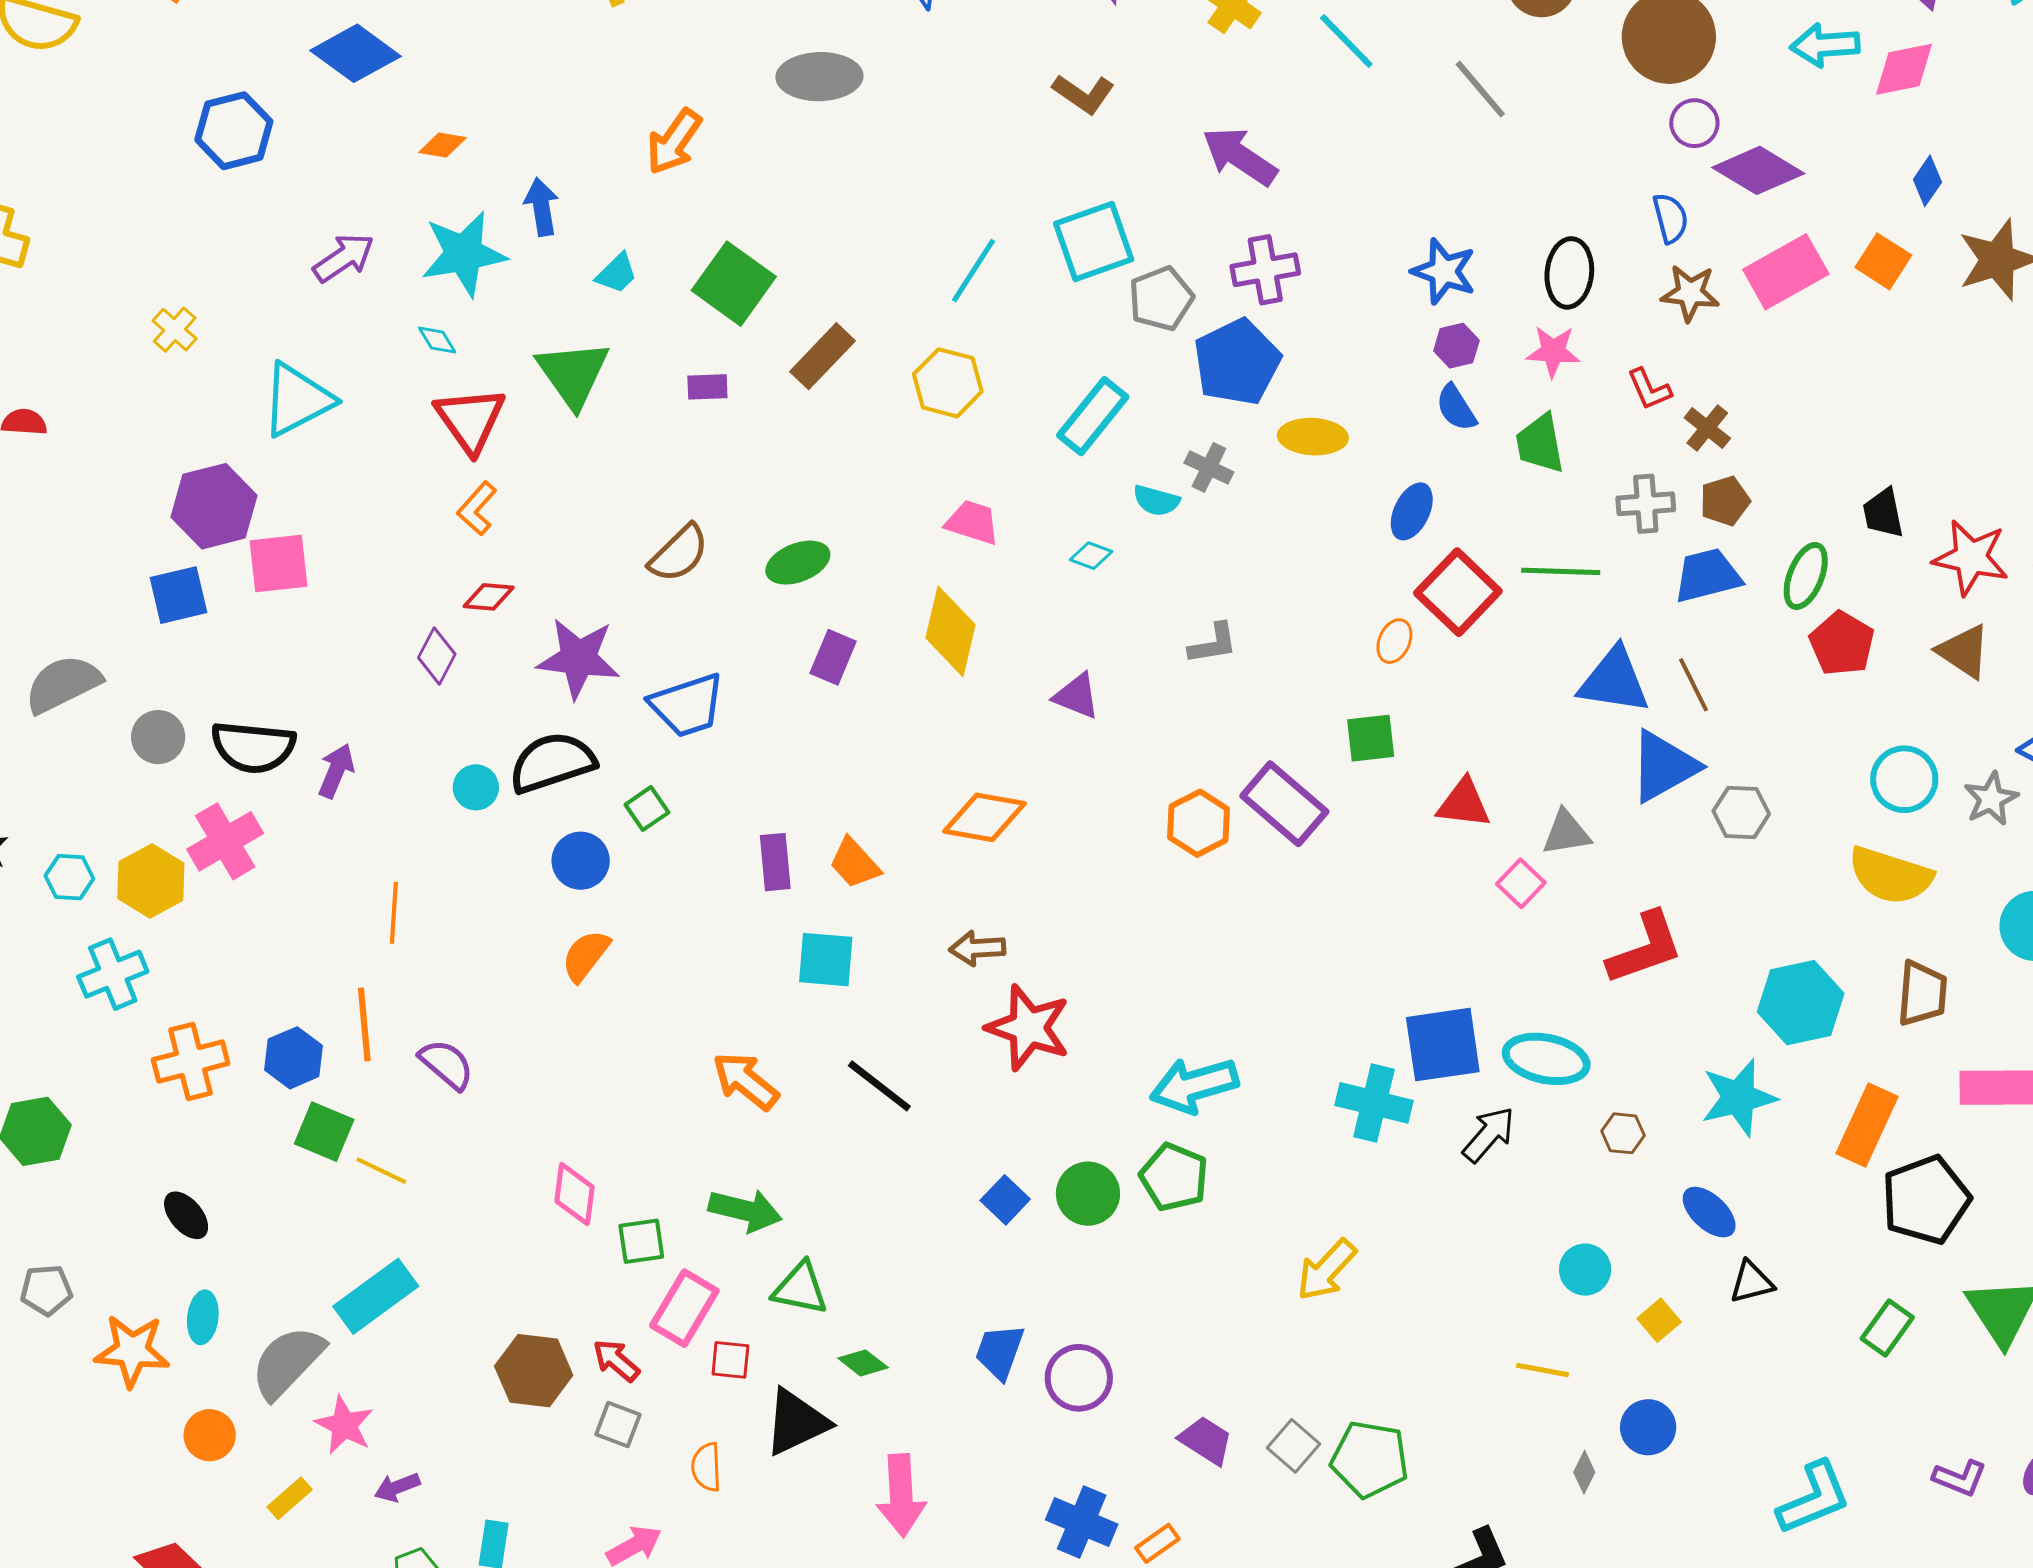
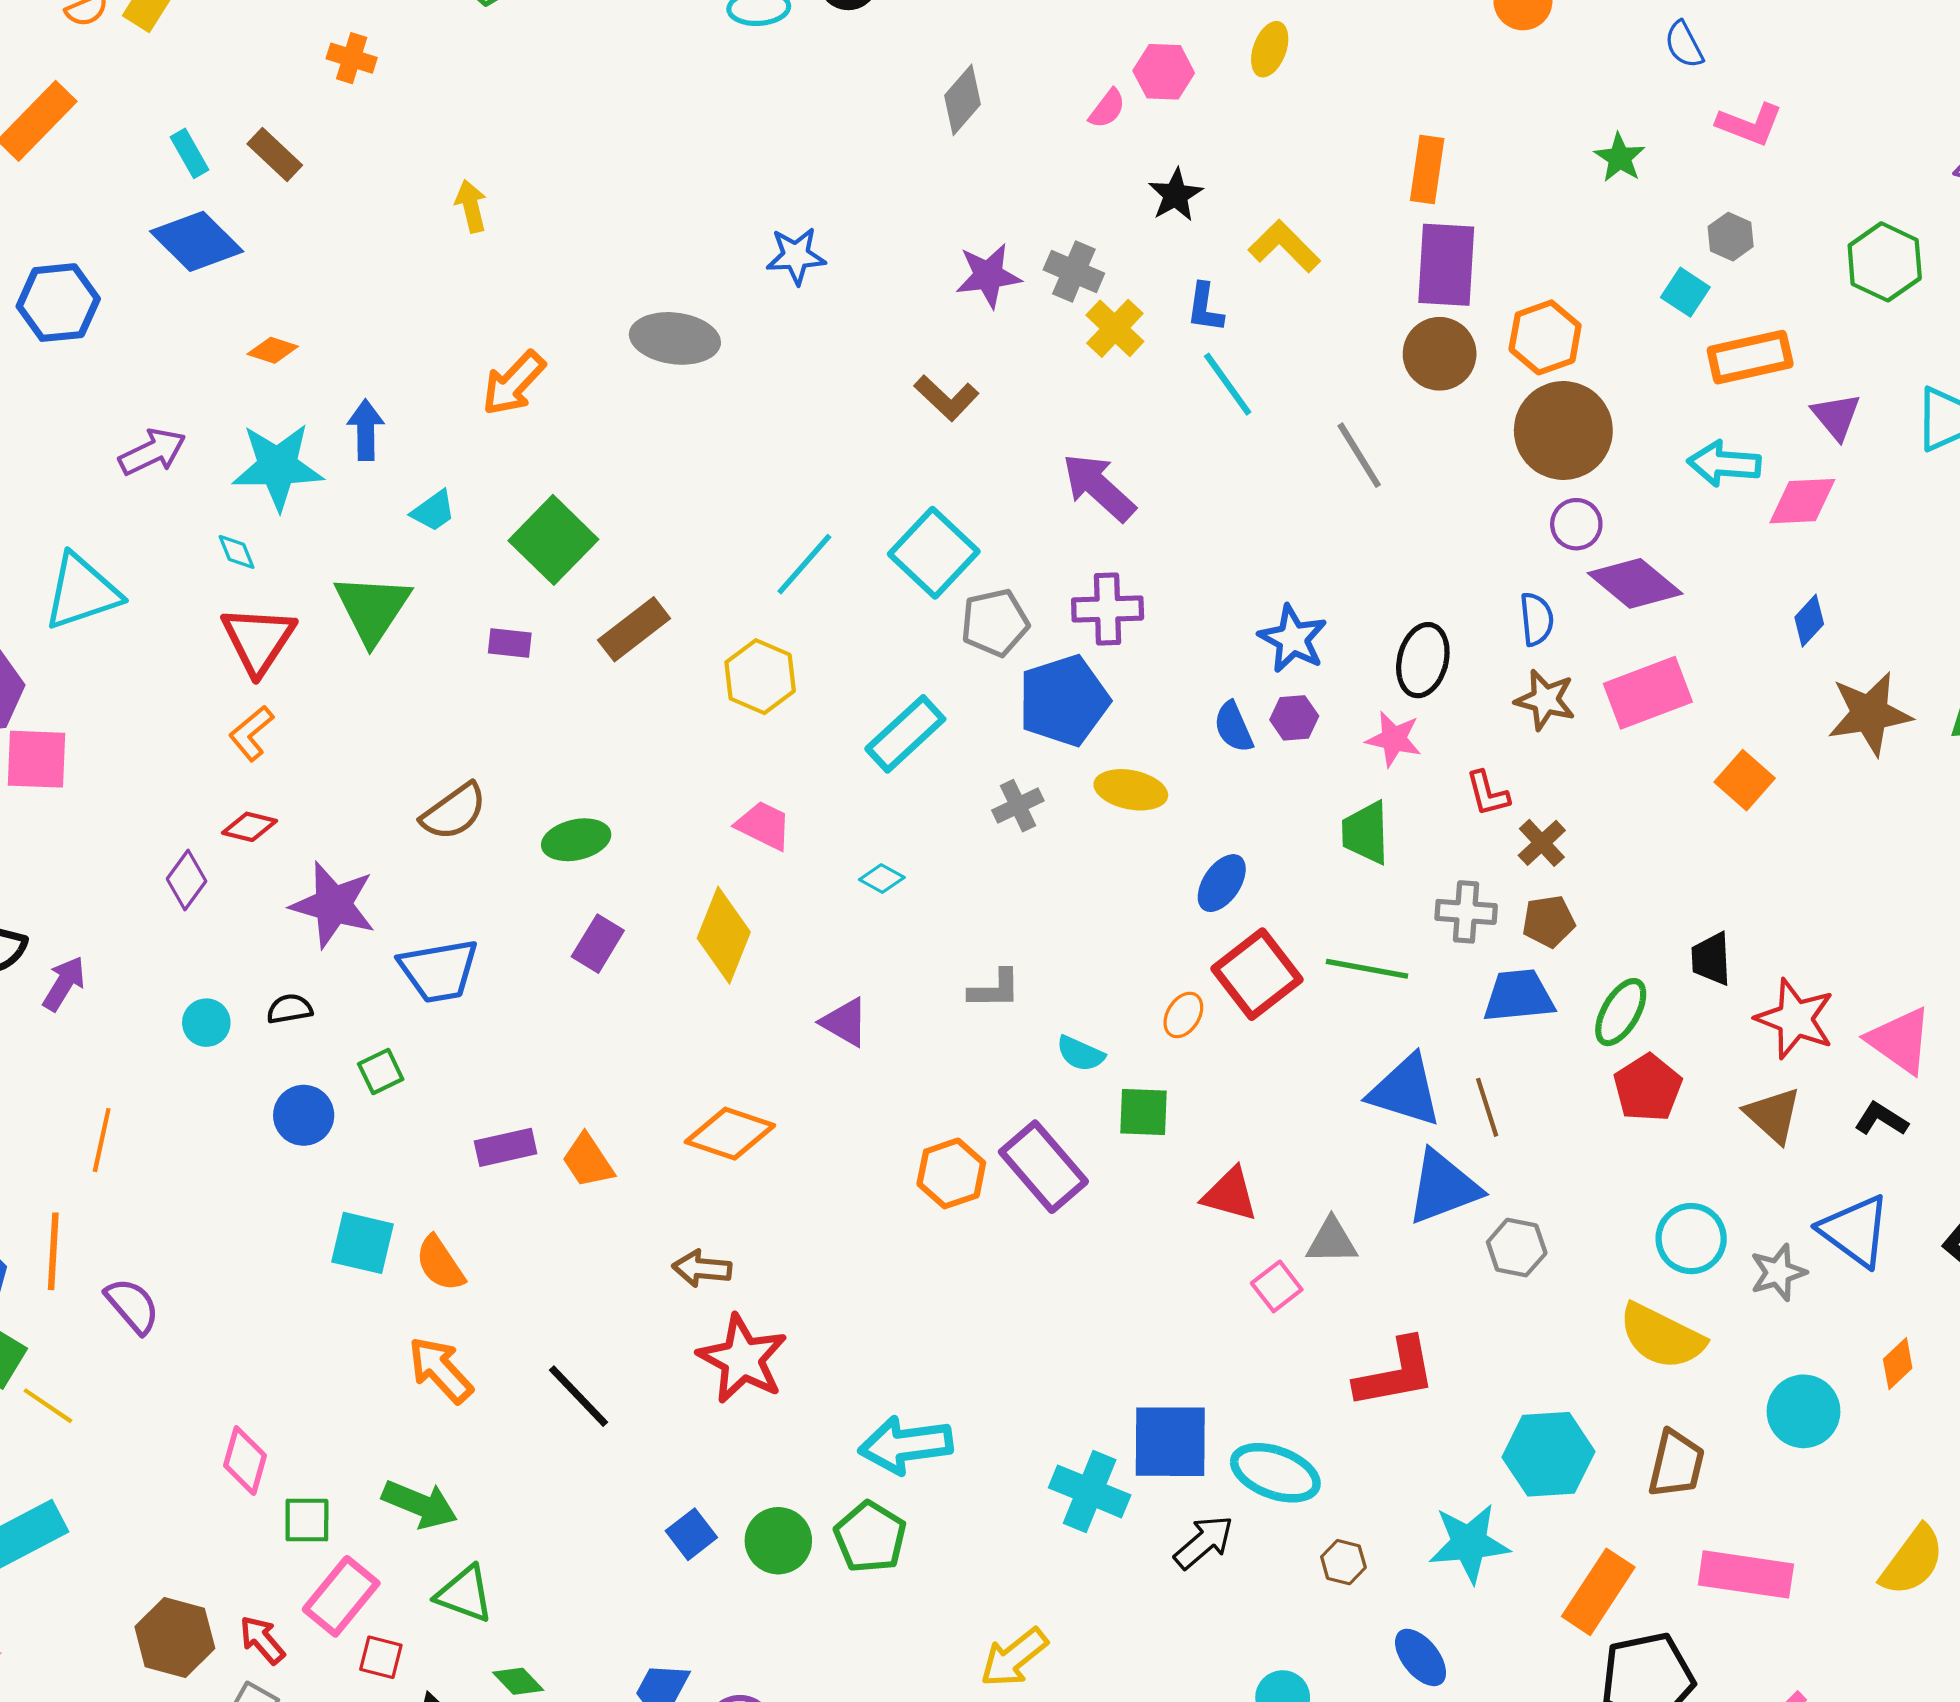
cyan square: (1094, 242) -> (934, 553), turned -36
orange square: (1883, 261) -> (1745, 780), moved
blue semicircle: (1456, 408) -> (1233, 727), moved
gray cross: (1209, 467) -> (1018, 806), turned 30
cyan semicircle: (1156, 501) -> (1080, 1054), moved
black semicircle: (552, 763) -> (290, 1009), size x0.5
purple rectangle: (775, 862) -> (506, 1147), turned 74
orange semicircle: (586, 956) -> (440, 1264), moved, turned -80
cyan square: (826, 960) -> (363, 1243), moved

